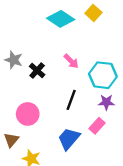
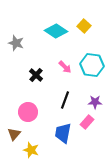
gray star: (14, 60) -> (16, 43), moved
cyan hexagon: (103, 75) -> (92, 65), moved
blue trapezoid: (69, 139) -> (63, 133), turned -30

